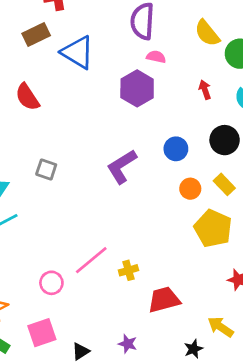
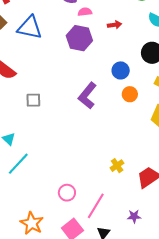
red arrow: (205, 90) -> (115, 25), moved, turned 120
gray square: (46, 169) -> (33, 100), moved
orange circle: (190, 189) -> (130, 94), moved
pink line: (91, 260) -> (96, 206), moved

